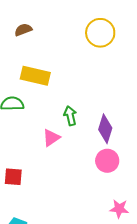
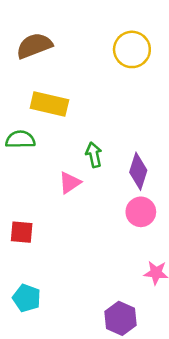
brown semicircle: (23, 30) -> (34, 46), size x1.6

